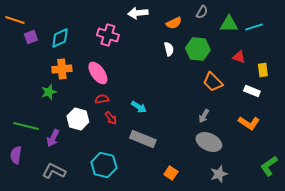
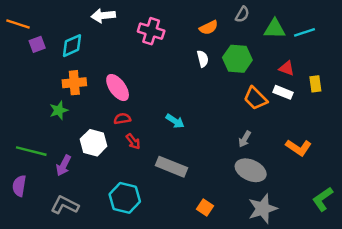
white arrow: (138, 13) -> (103, 16), moved
pink cross: (108, 35) -> (151, 31), moved
white rectangle: (252, 91) -> (283, 92), moved
cyan arrow: (139, 107) -> (175, 121), moved
gray star: (219, 174) -> (263, 209), size x1.4

